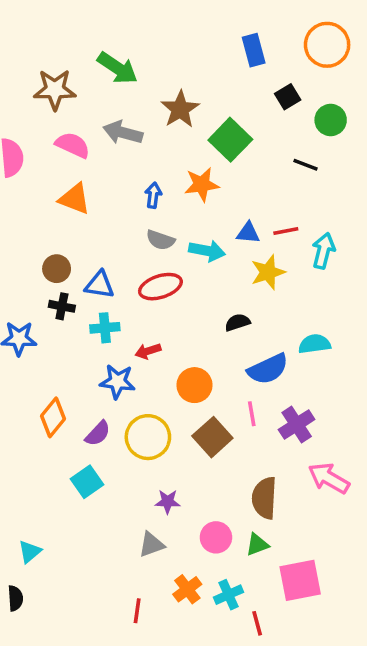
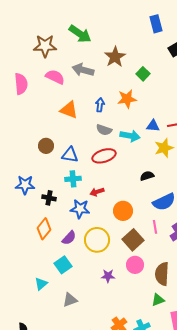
green square: (230, 140) -> (143, 74), size x0.6
orange triangle: (74, 199) -> (69, 110), moved
black cross: (62, 306) -> (49, 198), moved
pink circle: (216, 537) -> (135, 265), moved
gray triangle: (151, 545) -> (70, 300), moved
cyan triangle: (30, 552) -> (41, 284), moved

